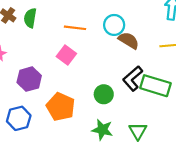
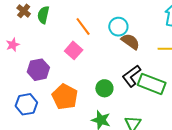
orange line: (75, 28) -> (83, 27), turned 42

